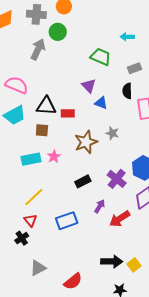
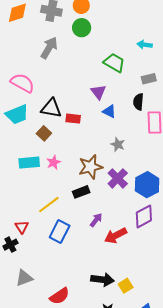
green circle: (58, 32) -> (82, 28), moved
brown square: (42, 130) -> (44, 133), turned 32
brown star: (86, 142) -> (90, 167), moved
purple cross: (117, 179) -> (118, 178), moved
yellow line: (34, 197) -> (49, 205), moved
blue rectangle: (67, 221) -> (60, 231), turned -50

